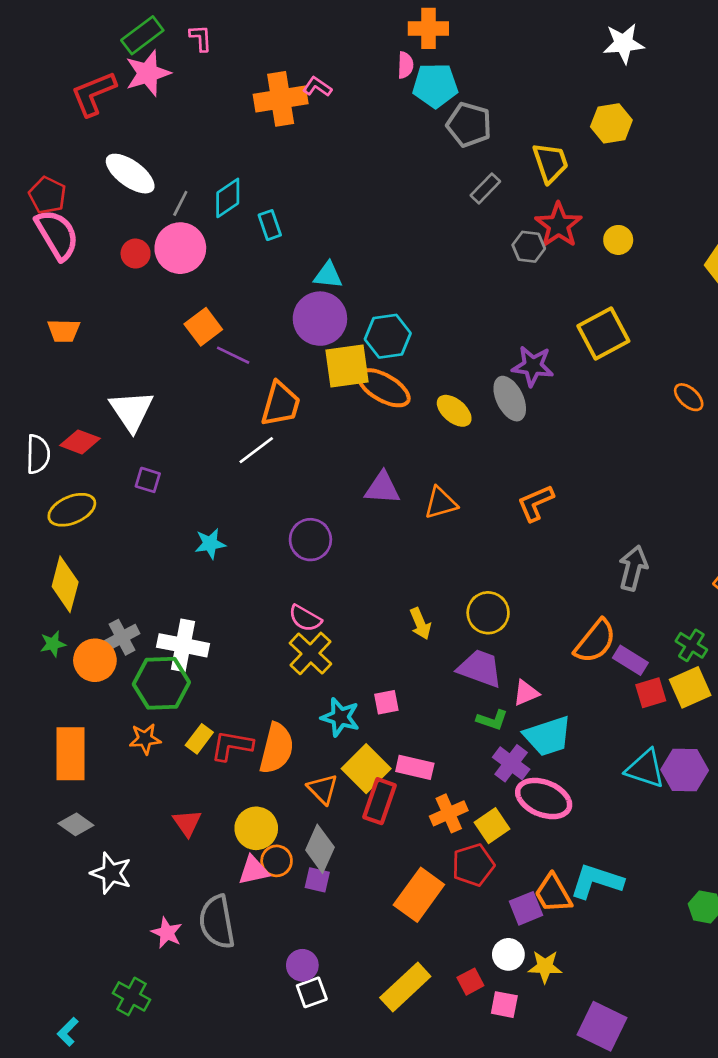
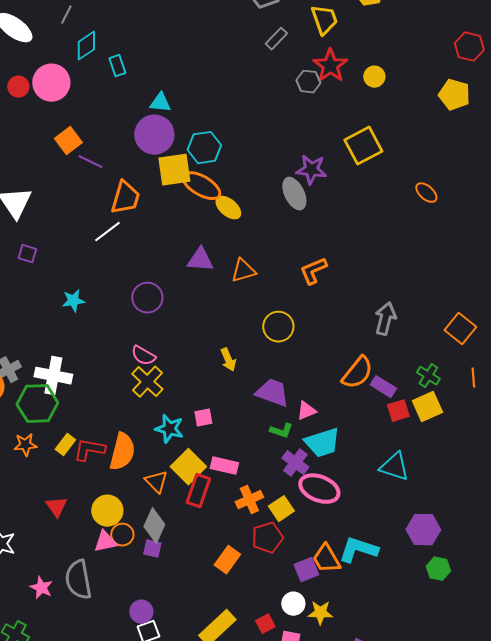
gray line: (180, 203) -> (66, 15), moved
yellow ellipse: (454, 411) -> (228, 208), moved
yellow circle: (488, 613) -> (278, 327), moved
purple hexagon: (685, 770) -> (423, 530), moved
orange rectangle: (419, 895) -> (227, 560), size x0.7

